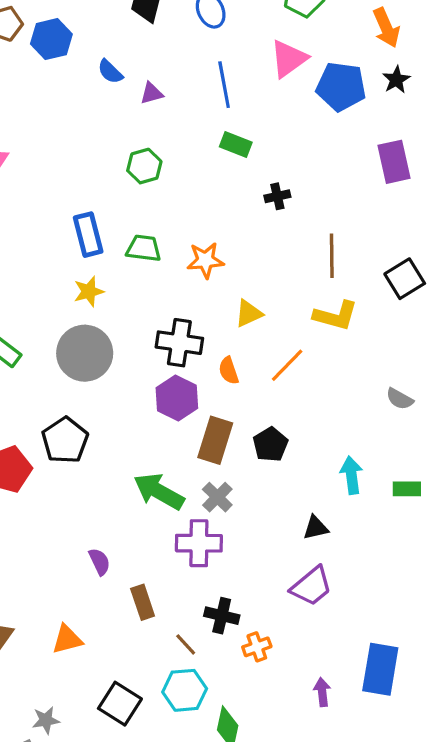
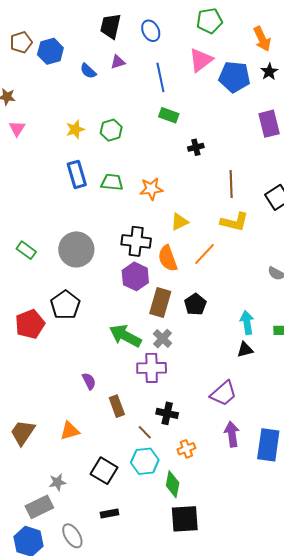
purple triangle: (151, 93) -> (118, 62), moved
yellow star: (89, 291) -> (75, 129), moved
orange semicircle: (229, 371) -> (168, 258), size x1.5
black triangle: (316, 528) -> (245, 350), moved
orange cross: (257, 647) -> (186, 449), moved
purple arrow: (322, 692) -> (232, 434), moved, size x1.4

